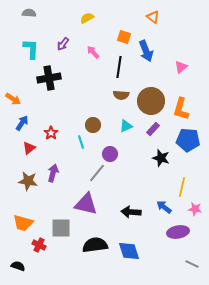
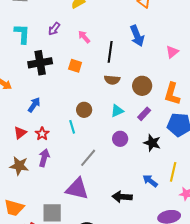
orange square: (124, 37) -> (75, 66), moved
brown circle: (151, 101) -> (142, 86), size x0.7
blue arrow: (22, 123) -> (34, 105), moved
red star: (51, 133) -> (42, 134), moved
purple circle: (110, 154) -> (120, 139), moved
blue arrow: (164, 207) -> (150, 181), moved

